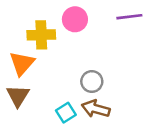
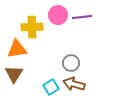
purple line: (129, 17) -> (82, 17), moved
orange triangle: (22, 63) -> (17, 49), turned 40

